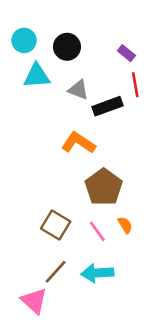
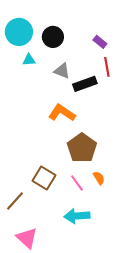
cyan circle: (24, 40) -> (19, 32), size x1.4
cyan triangle: (37, 76) -> (29, 60), size x0.6
brown line: (56, 272) -> (15, 201), moved

